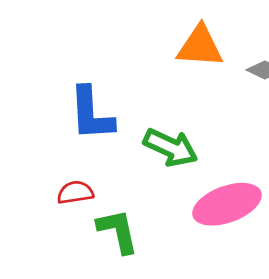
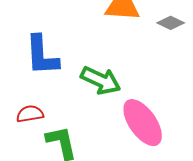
pink ellipse: (227, 204) -> (143, 123), turned 75

